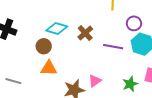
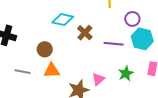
cyan diamond: (57, 28) -> (63, 20), moved
gray line: (13, 81) -> (23, 72), moved
green star: (130, 84) -> (126, 73), moved

